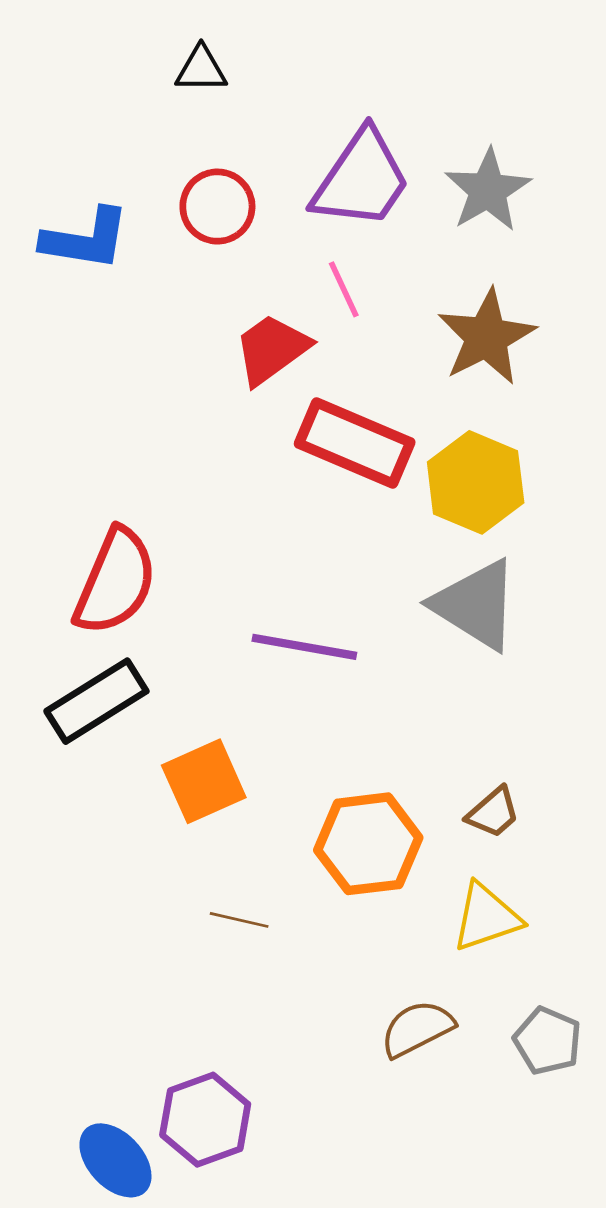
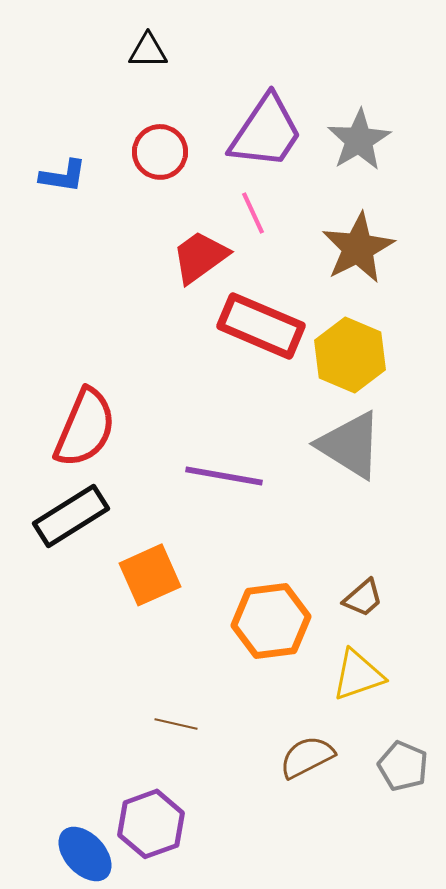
blue L-shape: (86, 239) -> (63, 176), size x0.7
brown line: (239, 920) -> (176, 724), moved

